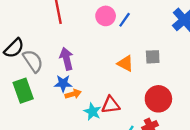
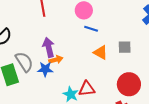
blue line: (125, 20) -> (91, 29), moved, turned 72
gray semicircle: (33, 61) -> (24, 62), moved
orange arrow: (73, 94) -> (56, 60), moved

